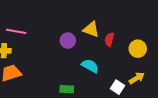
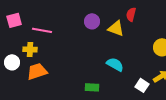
red semicircle: (109, 40) -> (131, 14), moved
purple circle: (68, 41) -> (92, 21), moved

